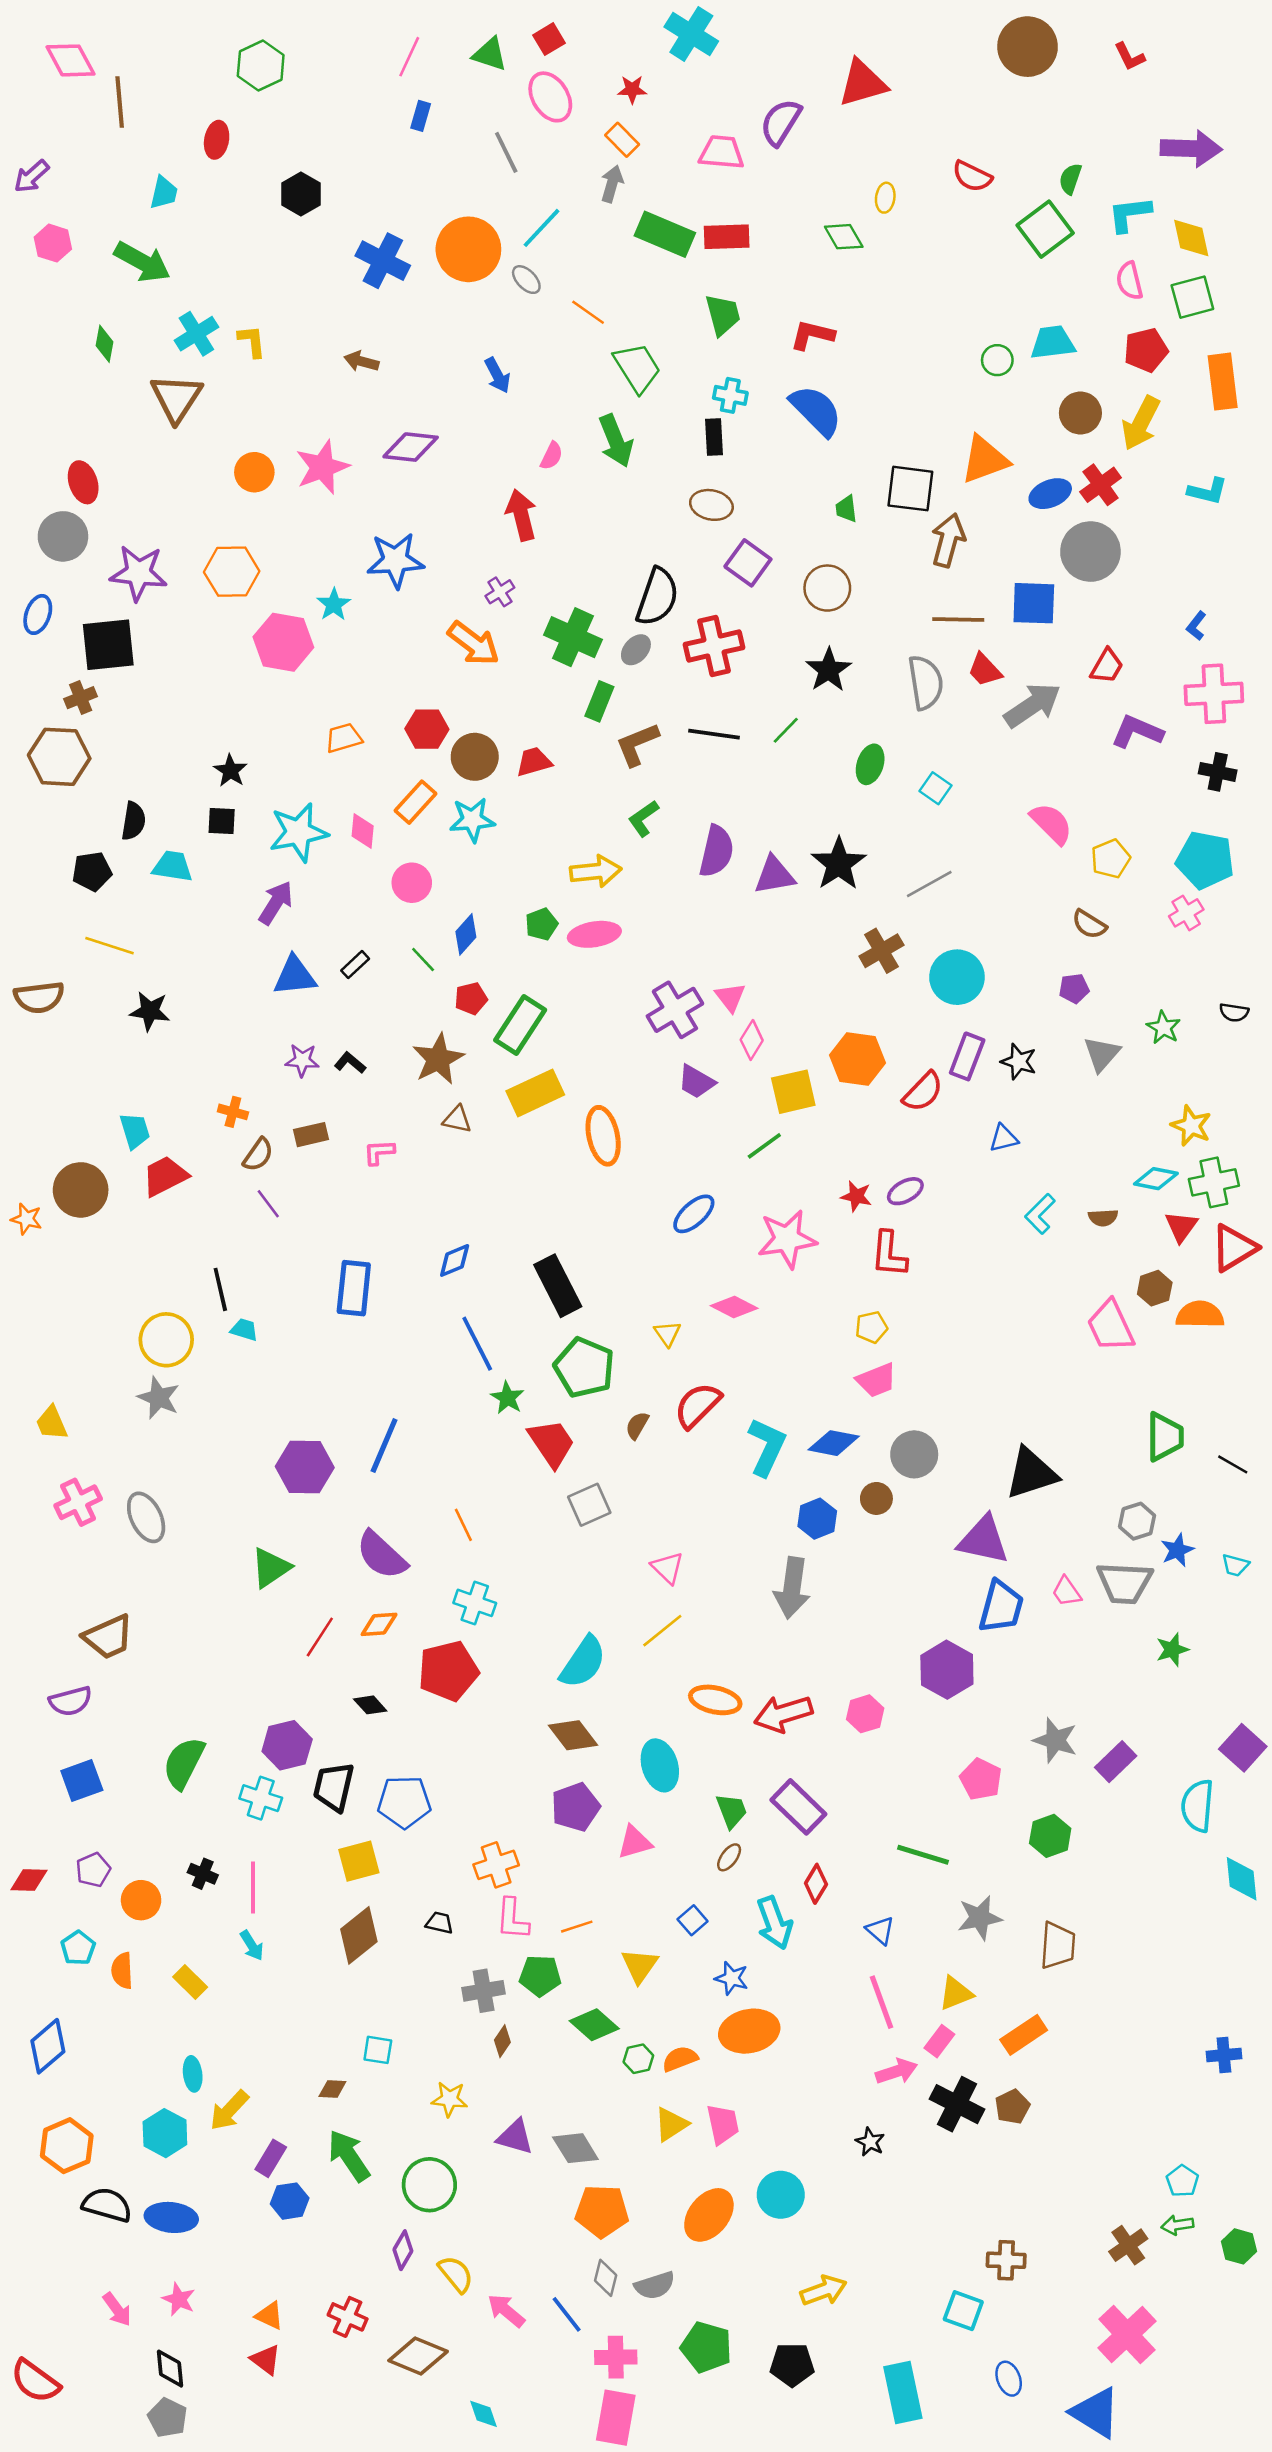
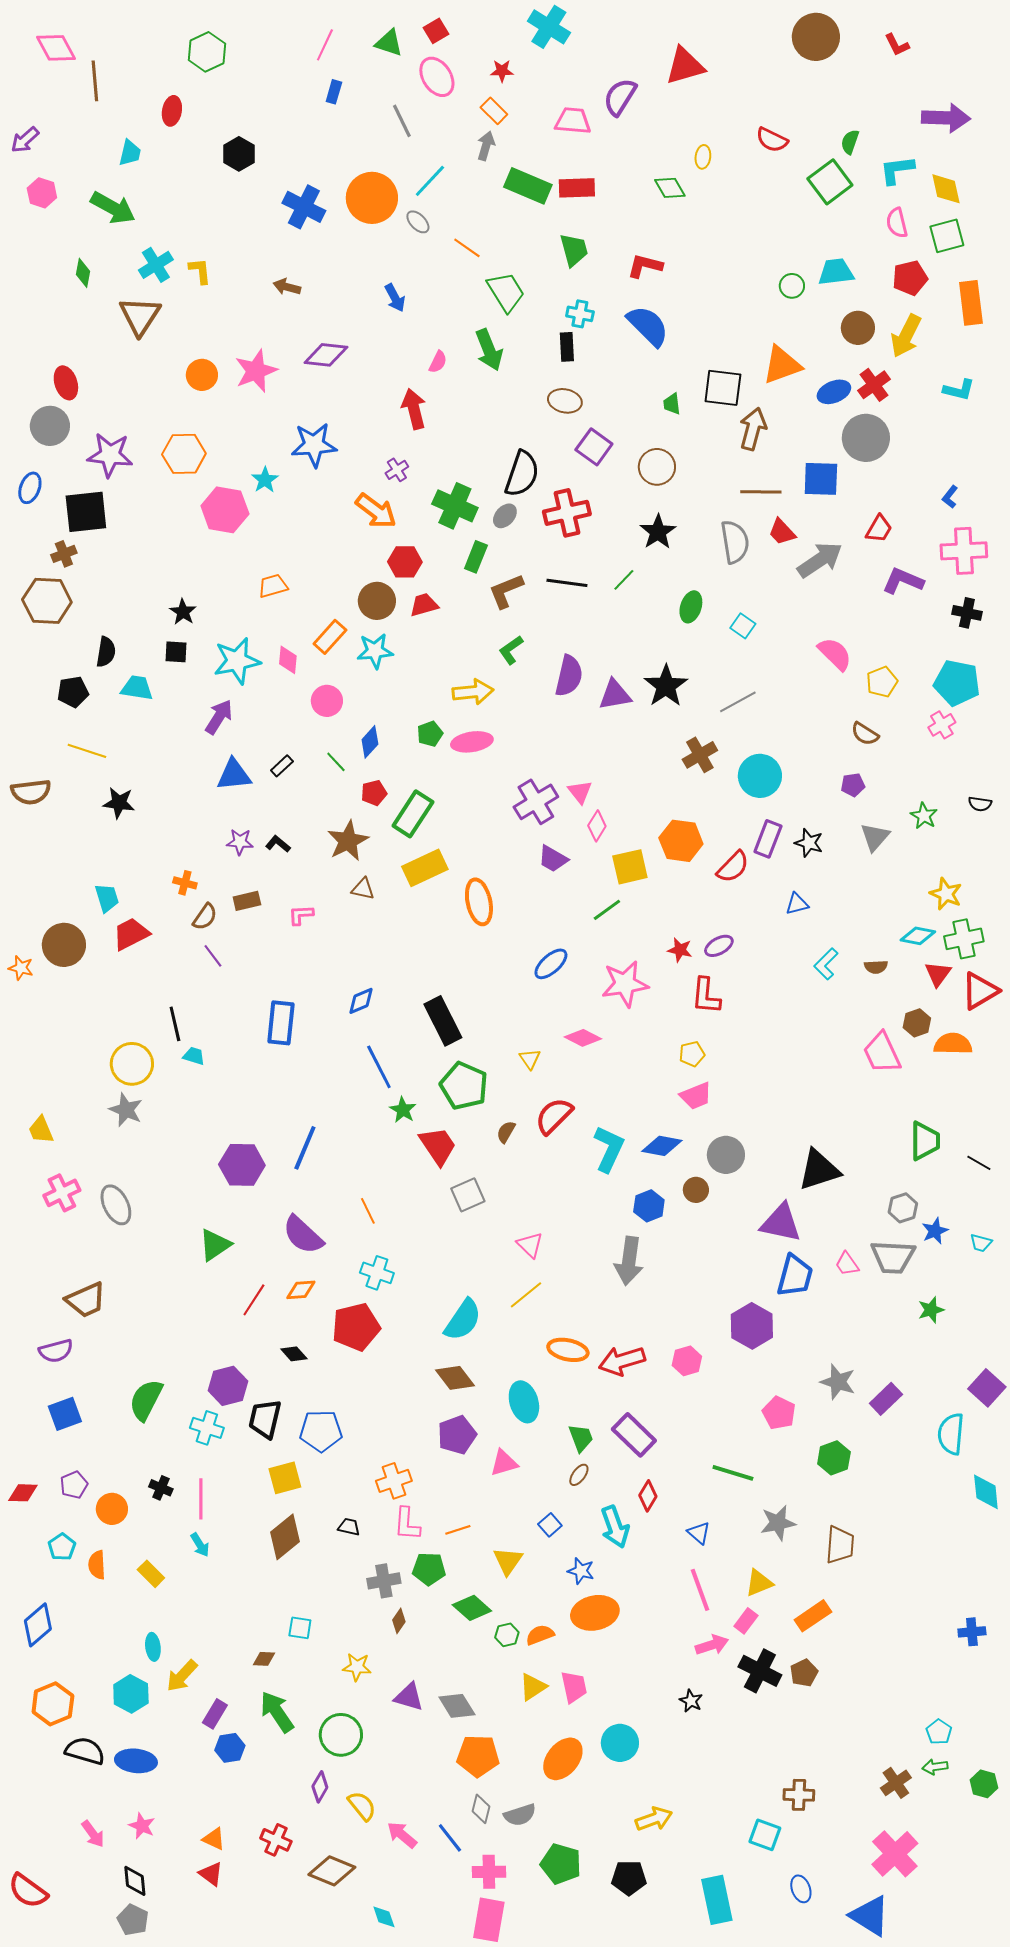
red hexagon: (427, 729) -> (405, 562), moved

